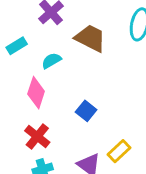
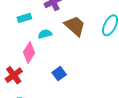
red cross: (37, 136) -> (14, 75), moved

